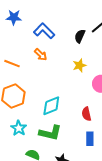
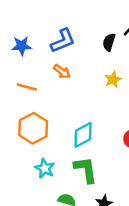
blue star: (14, 17) -> (22, 46), moved
blue L-shape: (44, 31) -> (63, 41), turned 120
green L-shape: (50, 133) -> (86, 170), turned -105

